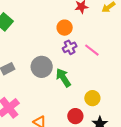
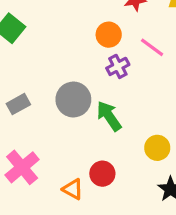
pink line: (92, 50) -> (152, 47), moved
red circle: (75, 116) -> (102, 174), moved

